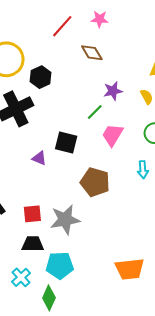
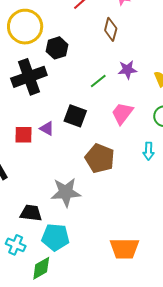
brown diamond: (92, 53) -> (111, 29), turned 40
green line: (95, 112) -> (98, 81), moved
red square: (32, 214) -> (24, 135), moved
cyan cross: (21, 277) -> (16, 245), turned -30
green diamond: (49, 298) -> (41, 268), turned 30

